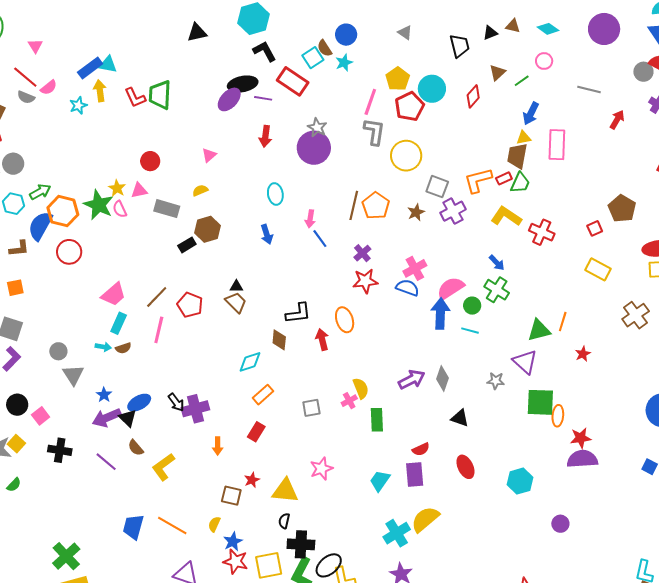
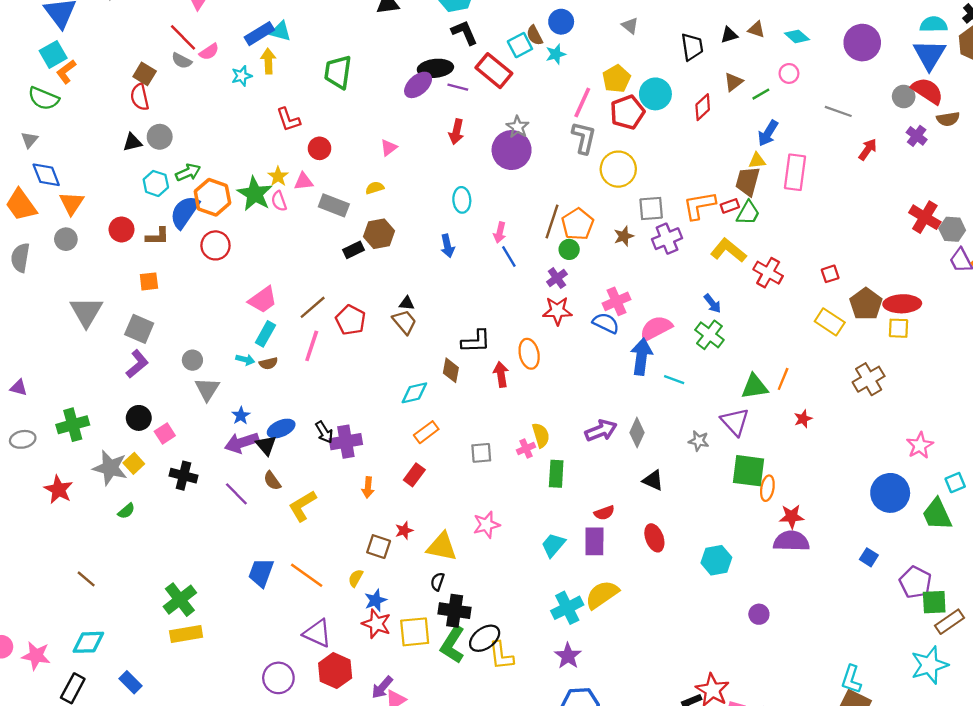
red L-shape: (135, 98) -> (288, 120), moved
gray square: (437, 187) -> (651, 208), turned -30
brown pentagon: (622, 208) -> (866, 304), moved
green circle: (472, 306) -> (569, 249), moved

